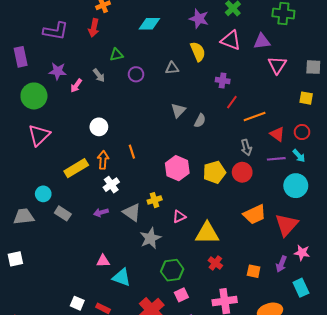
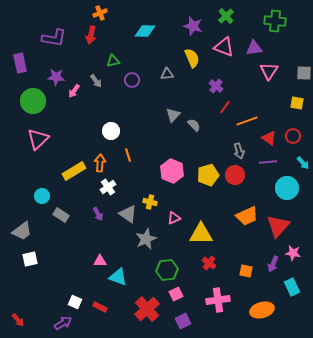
purple cross: (223, 80) -> (216, 86), turned 32
gray semicircle: (200, 121) -> (194, 125), turned -72
white circle: (99, 127) -> (111, 131), moved
cyan arrow: (299, 156) -> (303, 163), moved
yellow cross: (155, 200) -> (150, 202), turned 32
purple arrow: (101, 212) -> (98, 214), turned -104
gray trapezoid: (24, 217) -> (22, 231), moved, turned 150
white square: (15, 259) -> (30, 259), moved

